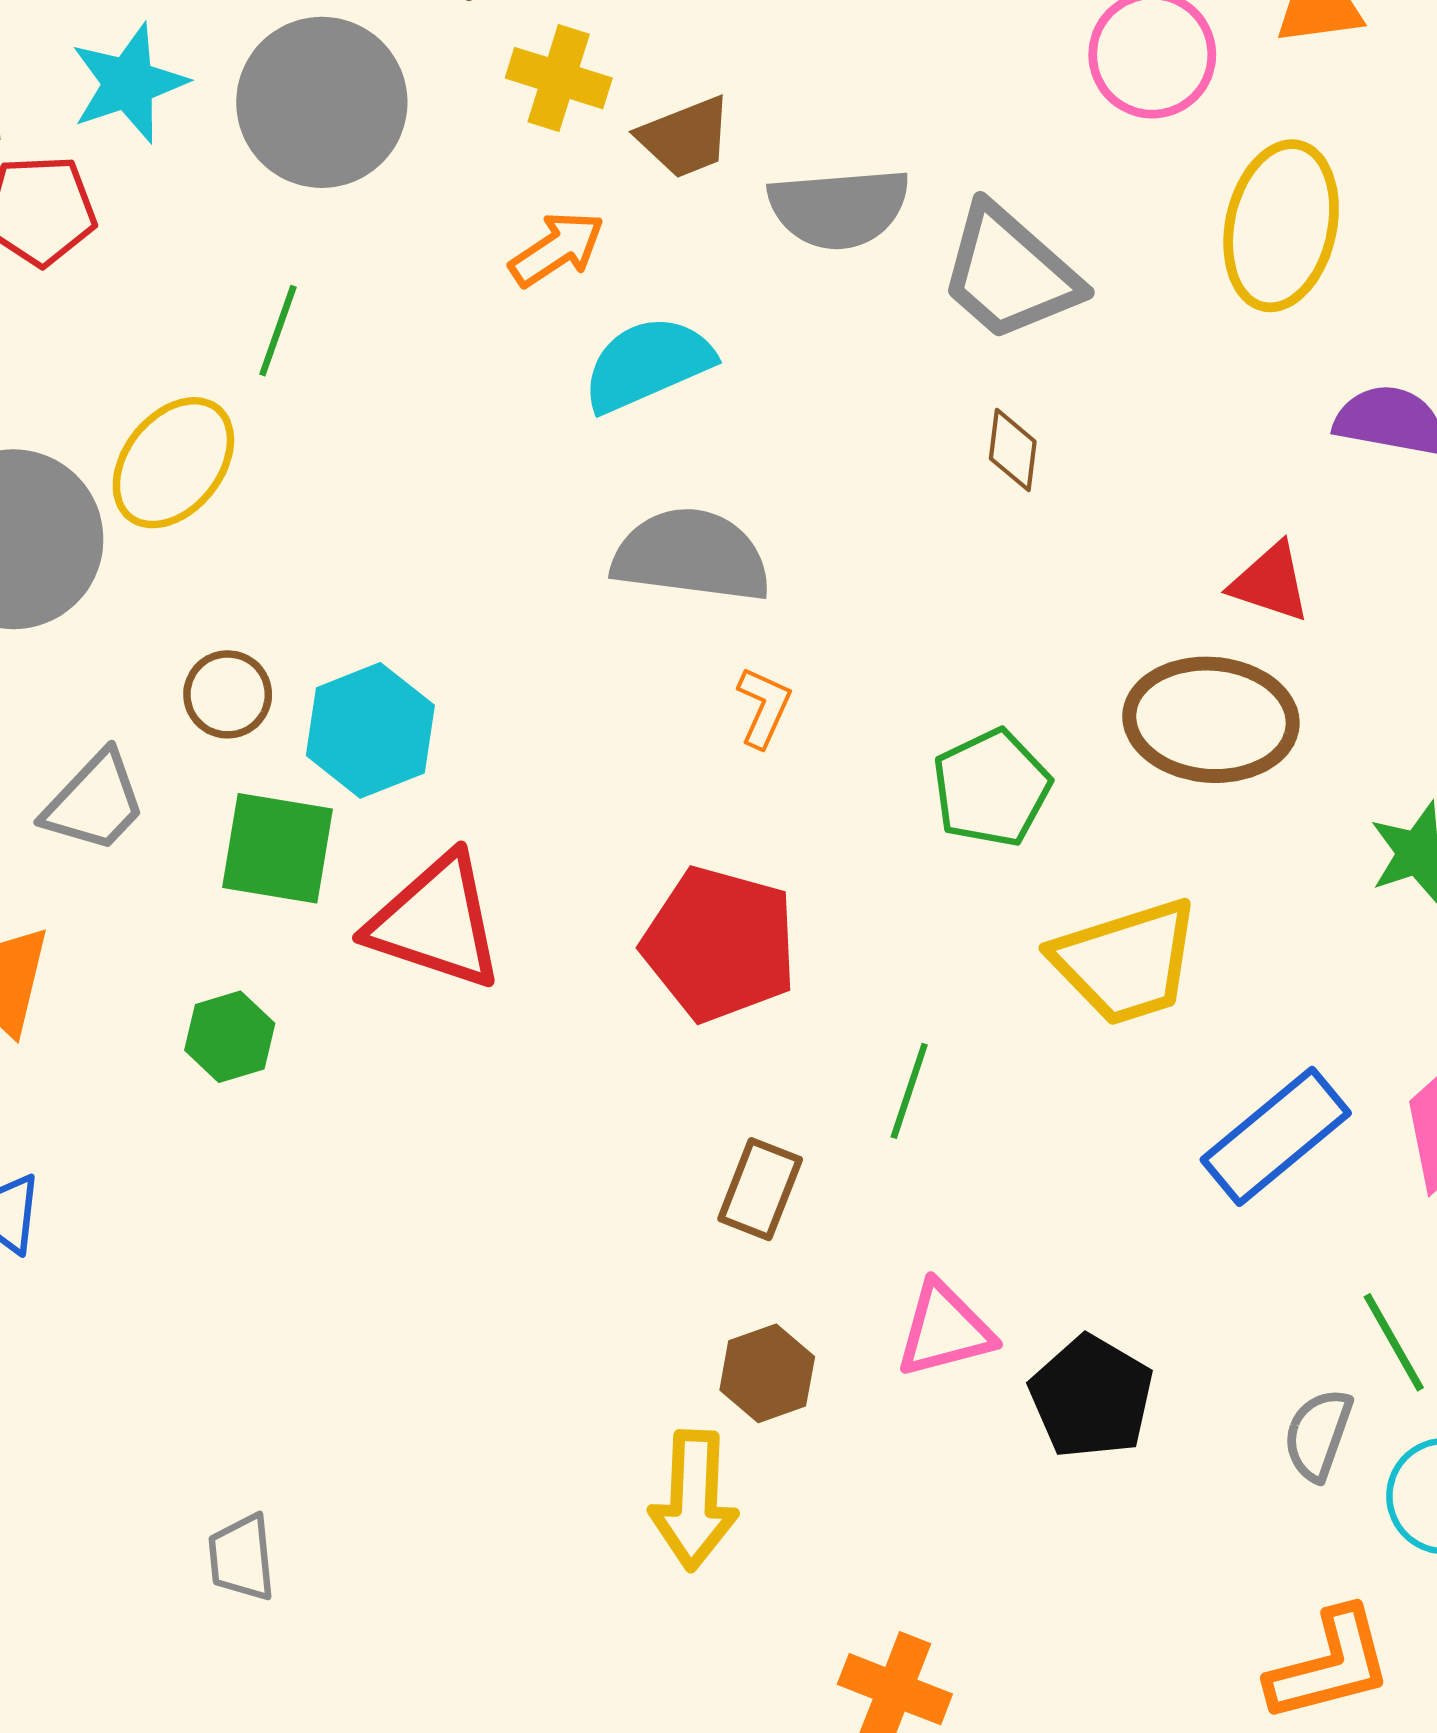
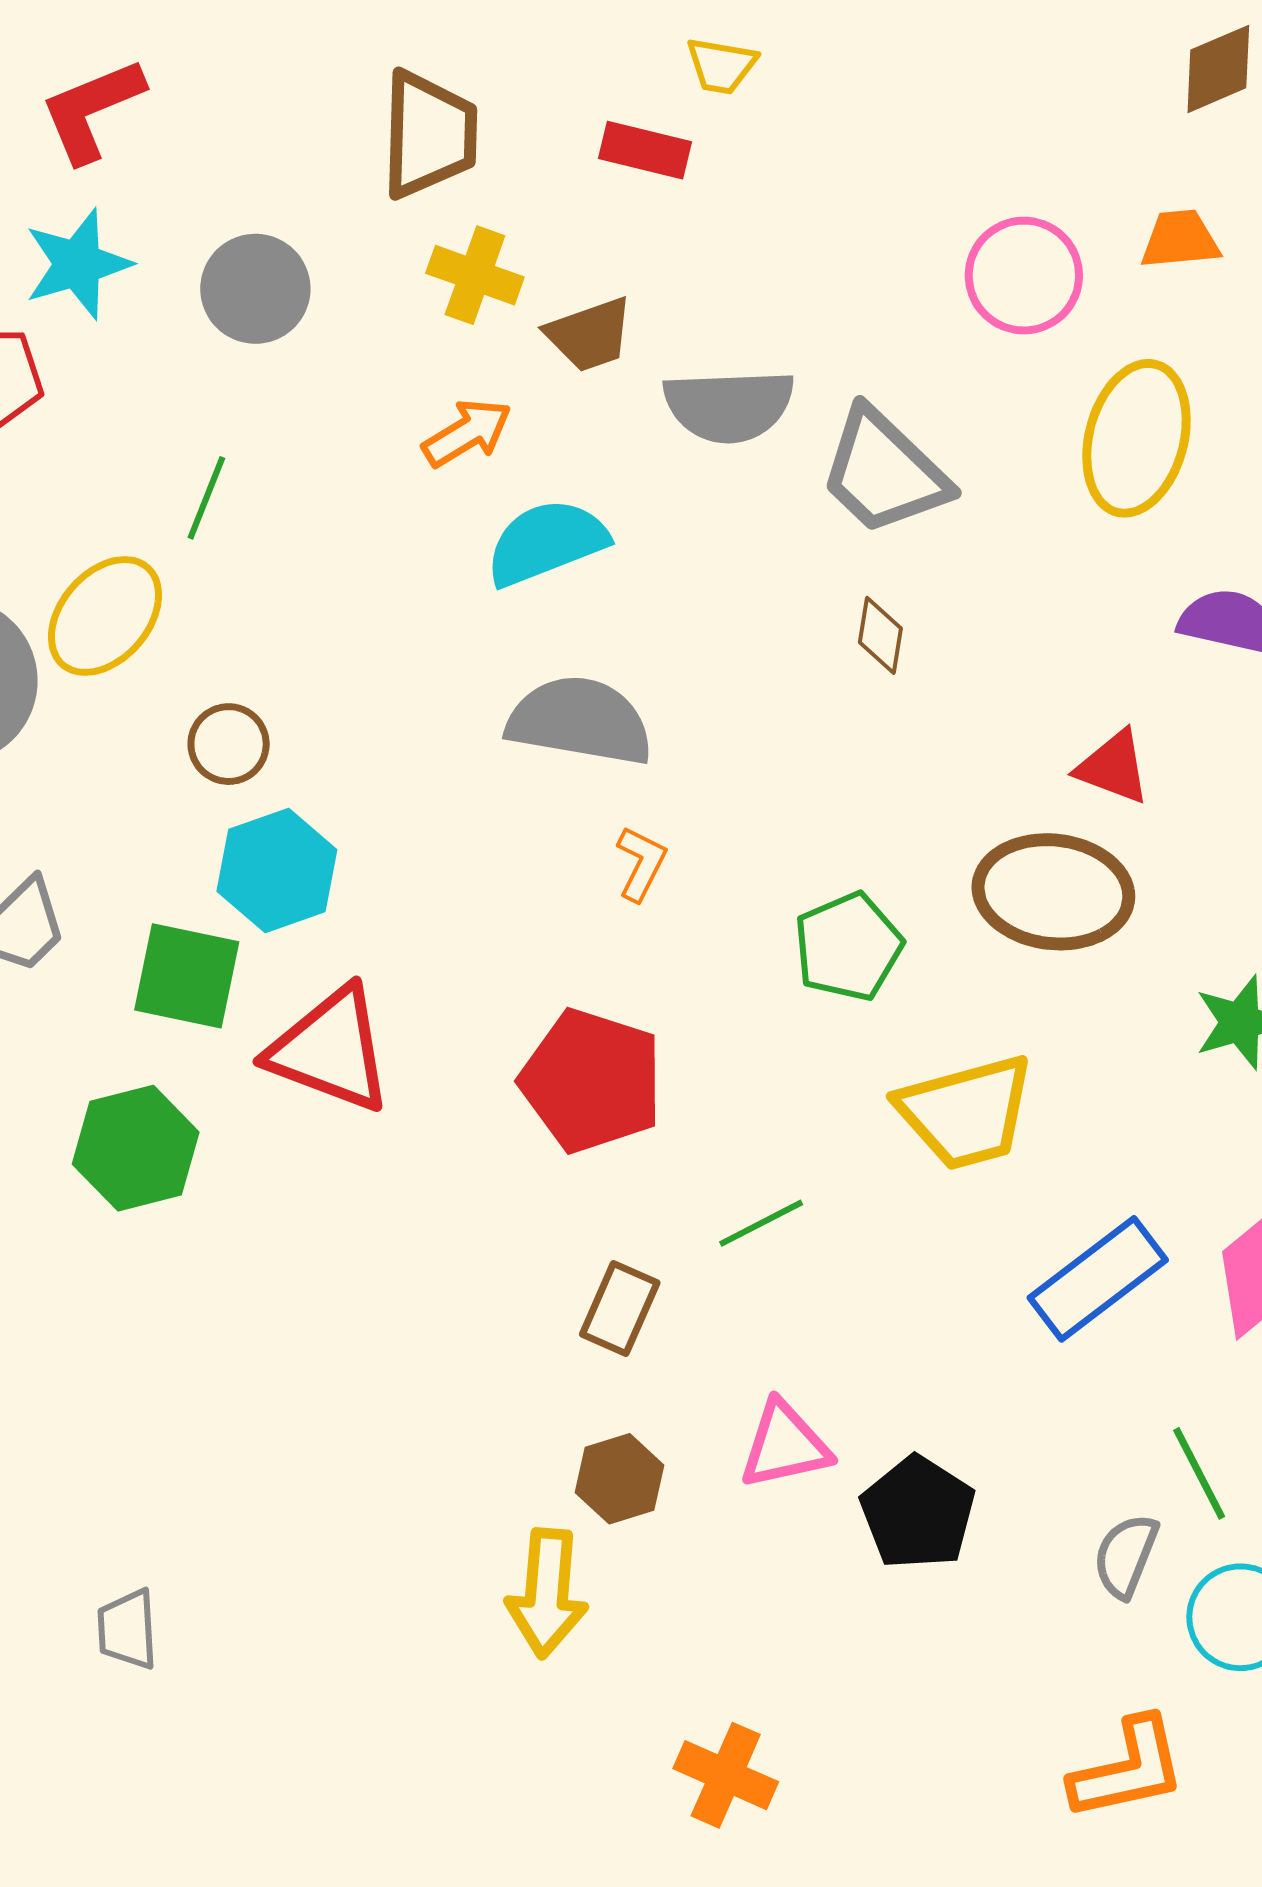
gray circle: (322, 102) -> (255, 289), size x0.7
brown circle: (228, 694) -> (229, 744), moved
green hexagon: (230, 1037) -> (136, 1148), size x1.5
green line: (909, 1091) -> (761, 1223), turned 42

